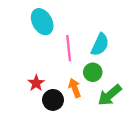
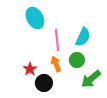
orange arrow: (75, 88) -> (56, 64), moved

